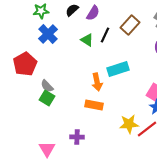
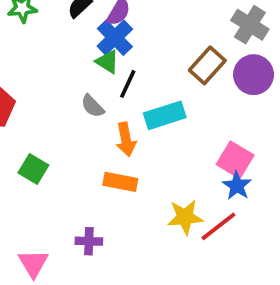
brown rectangle: (130, 25) -> (207, 65), moved
blue cross: (48, 34) -> (115, 38), moved
black line: (105, 35) -> (128, 84), moved
gray semicircle: (47, 86) -> (93, 106), moved

